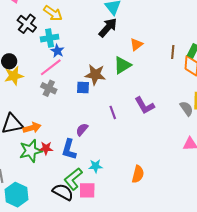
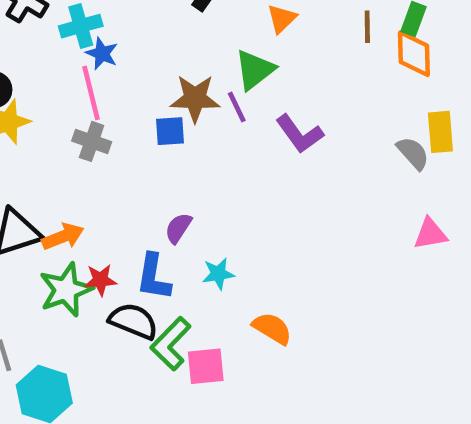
pink line: (51, 67) -> (91, 93), turned -60
purple L-shape: (145, 105) -> (299, 134), moved
purple line: (113, 112) -> (237, 107), moved
cyan star: (96, 166) -> (218, 274), moved
orange semicircle: (138, 174) -> (272, 328), moved, turned -66
black semicircle: (63, 192) -> (133, 321), moved

